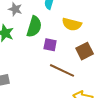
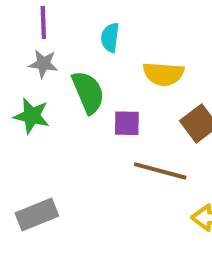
green semicircle: (34, 27) -> (88, 92), turned -30

